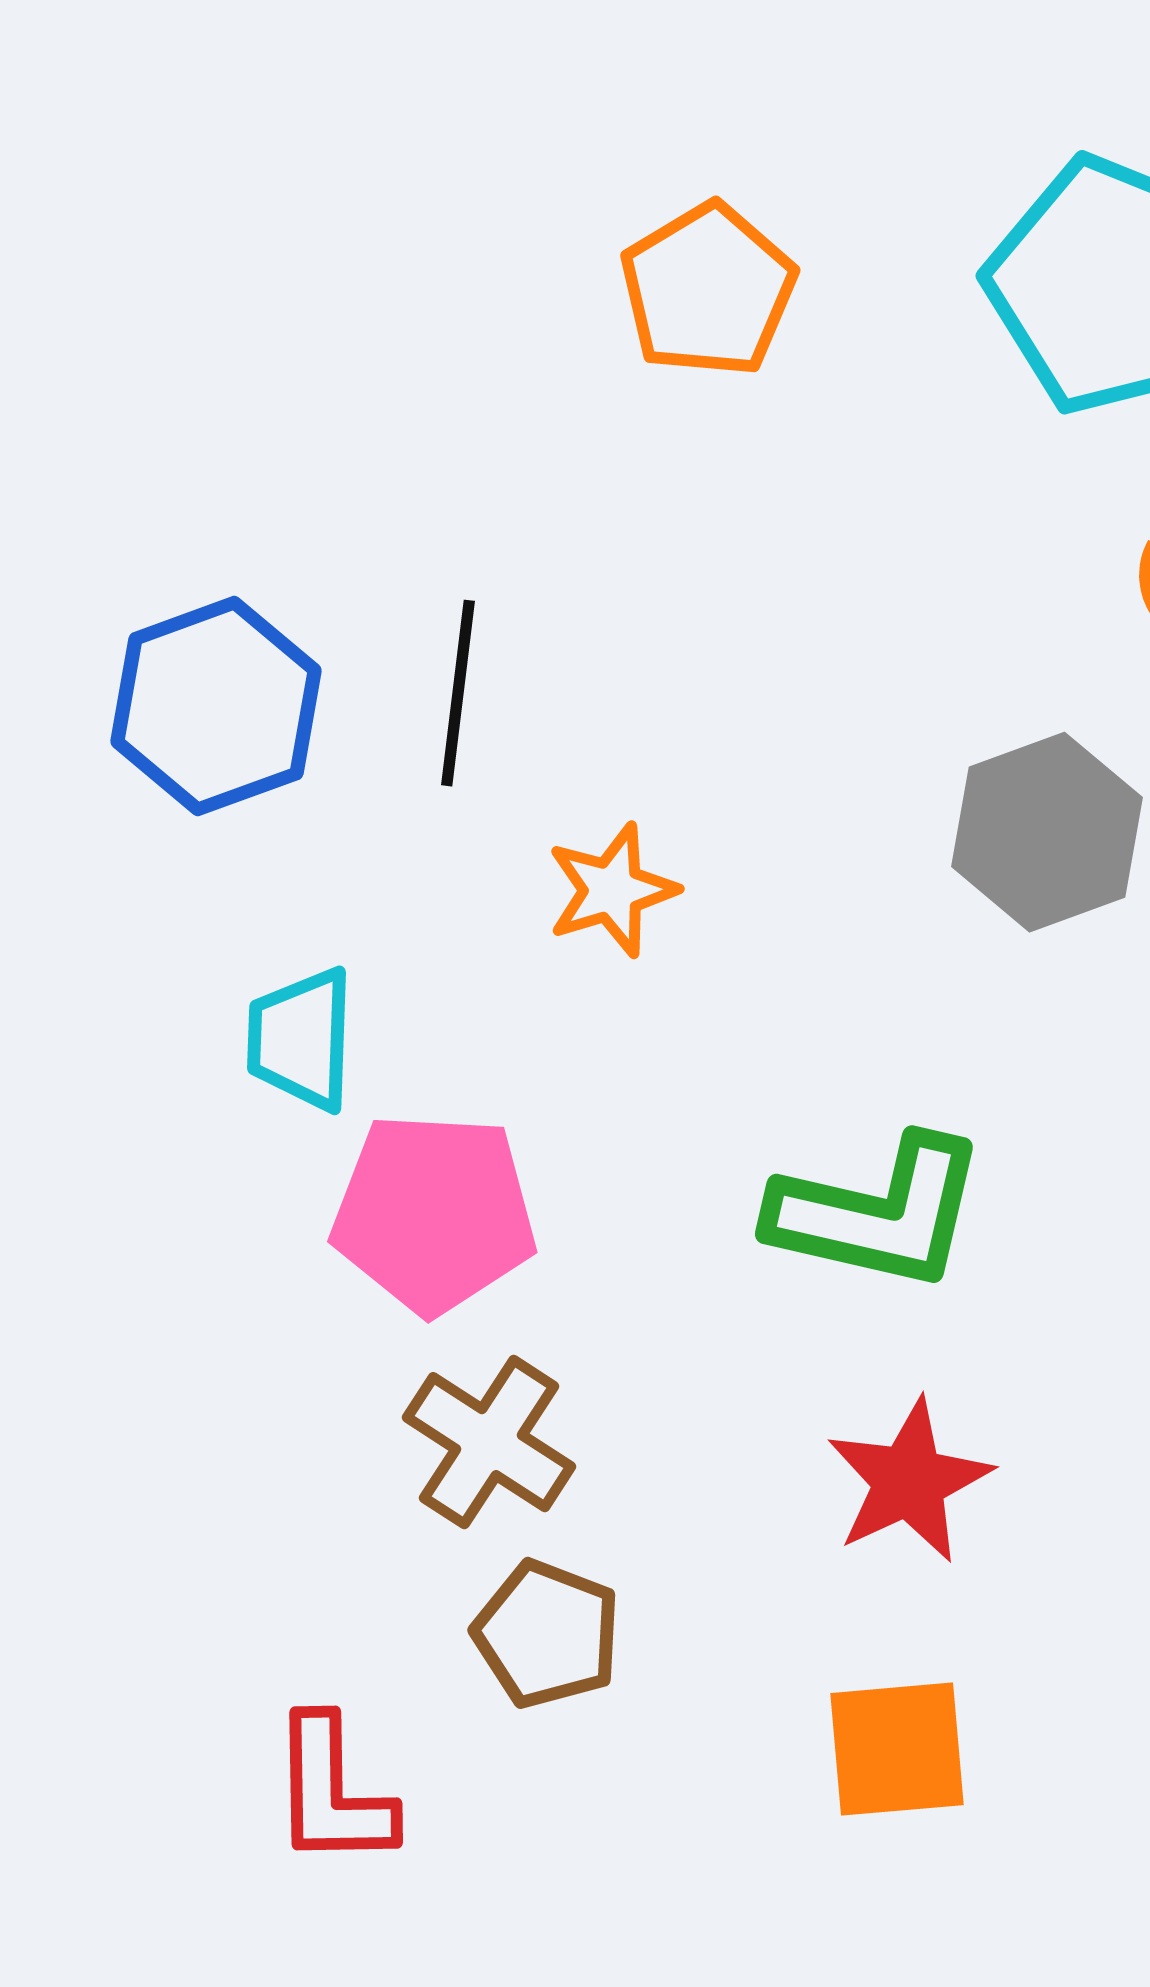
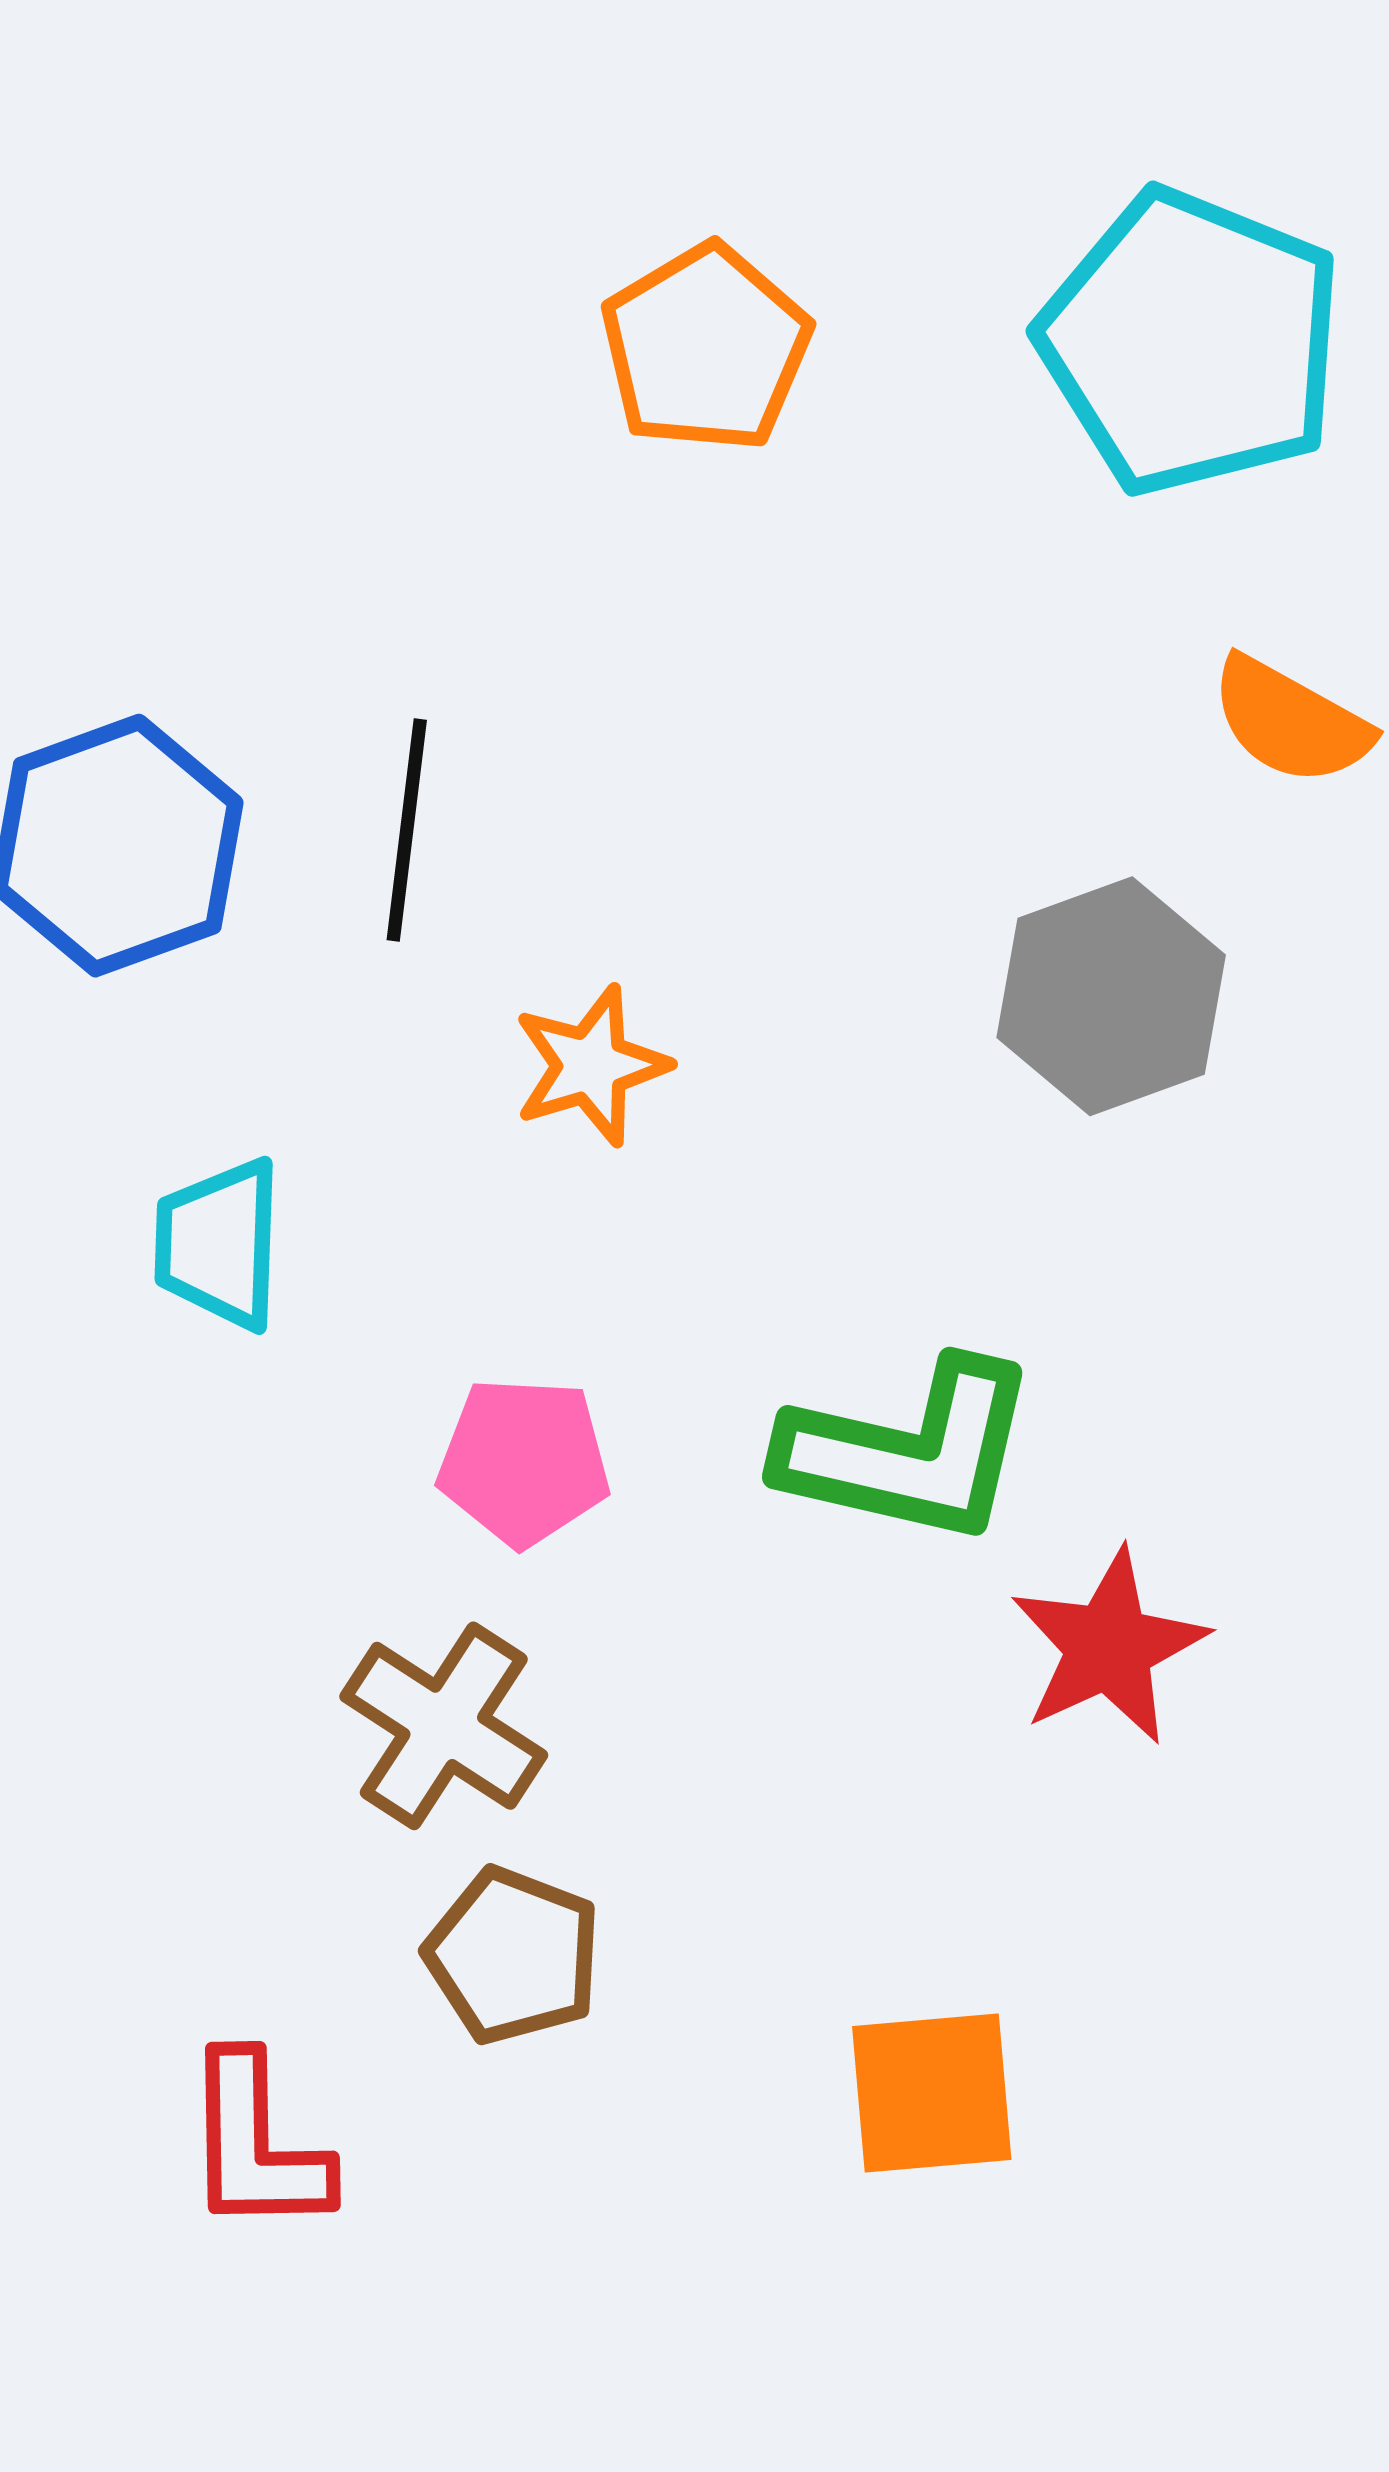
pink pentagon: (434, 1213) -> (524, 1462), moved, size x0.7
red star: (909, 1481) -> (1109, 1647), moved

